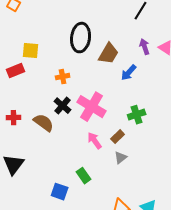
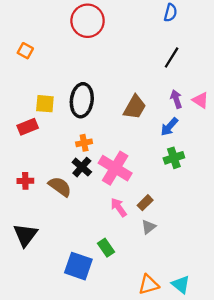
black ellipse: (81, 38) -> (82, 100), moved
blue arrow: (129, 73) -> (169, 127), moved
orange cross: (63, 77) -> (84, 143), moved
green cross: (137, 115) -> (174, 158), moved
blue square: (60, 192) -> (78, 266), size x1.4

